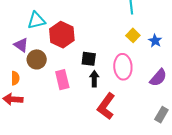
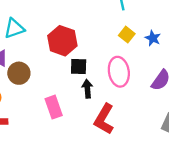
red hexagon: (62, 35) -> (62, 41), moved
pink rectangle: (62, 80) -> (54, 107), moved

